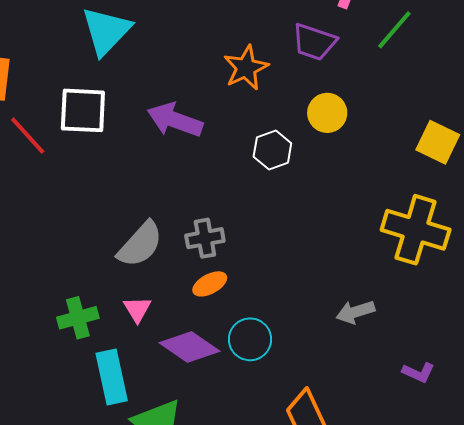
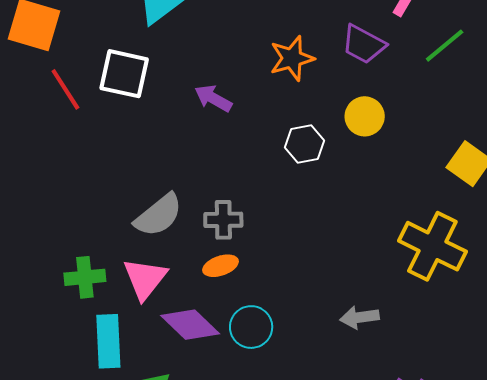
purple arrow: (175, 120) -> (213, 98), size x0.7
pink triangle: (137, 309) -> (145, 279), size x1.6

